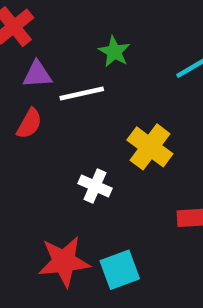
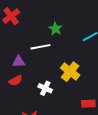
purple triangle: (37, 74) -> (19, 62), moved
red semicircle: (29, 124) -> (16, 81), moved, turned 32

